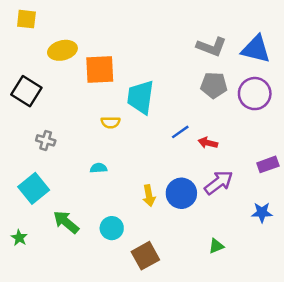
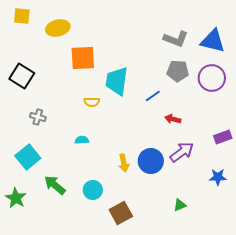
yellow ellipse: (62, 50) -> (58, 28), moved
blue line: (180, 132) -> (153, 96), moved
green star: (19, 238) -> (16, 198), size x1.5

